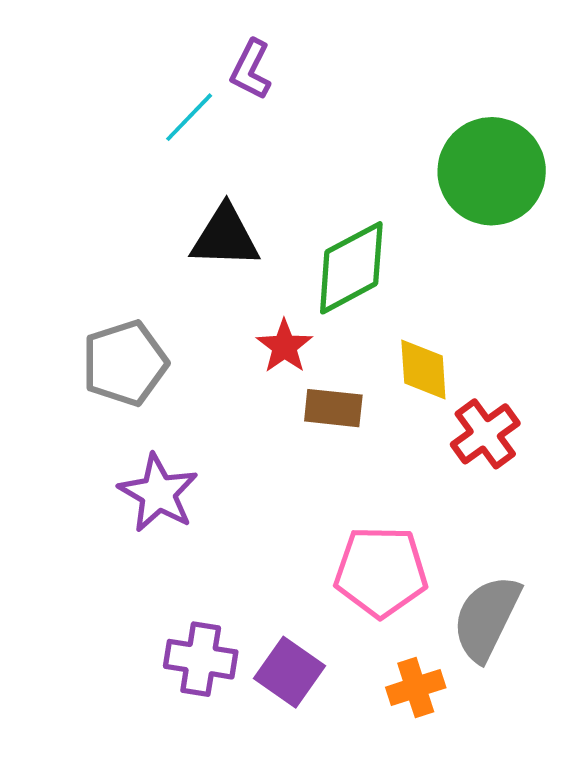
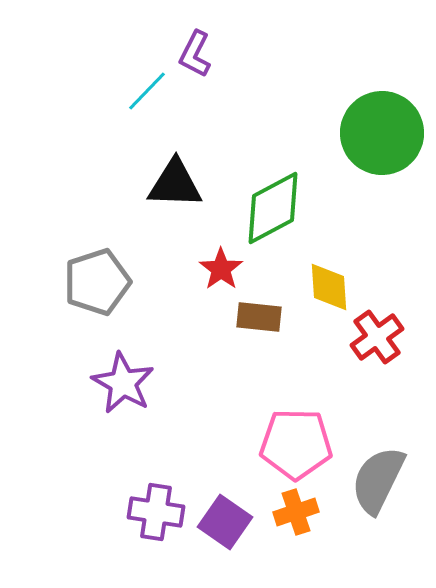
orange cross: (416, 687) -> (296, 512), moved

